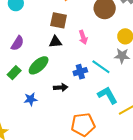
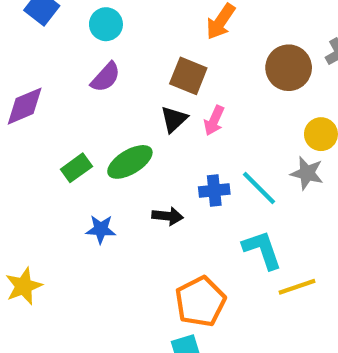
pink arrow: (83, 37) -> (214, 121), moved, turned 32
black triangle: (55, 42) -> (174, 119), turned -48
purple semicircle: (17, 43) -> (106, 77), moved
orange pentagon: (83, 125) -> (200, 302), turned -30

